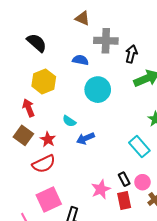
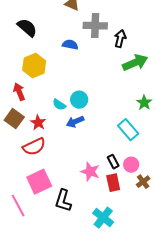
cyan circle: (98, 90) -> (79, 100), moved, size x0.7
pink star: (101, 189) -> (90, 172), turned -30

